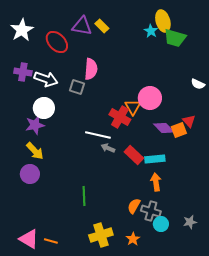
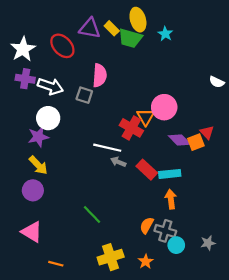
yellow ellipse: (163, 21) -> (138, 20), moved
white star: (22, 30) -> (23, 49), moved
green trapezoid: (175, 38) -> (130, 38), moved
white semicircle: (198, 84) -> (217, 82), moved
green line: (84, 196) -> (92, 214), turned -42
pink triangle: (29, 239) -> (32, 232), moved

